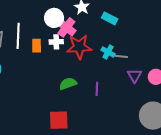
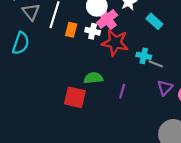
cyan cross: (108, 52) -> (144, 56), turned -32
red square: (59, 120) -> (75, 97), moved

